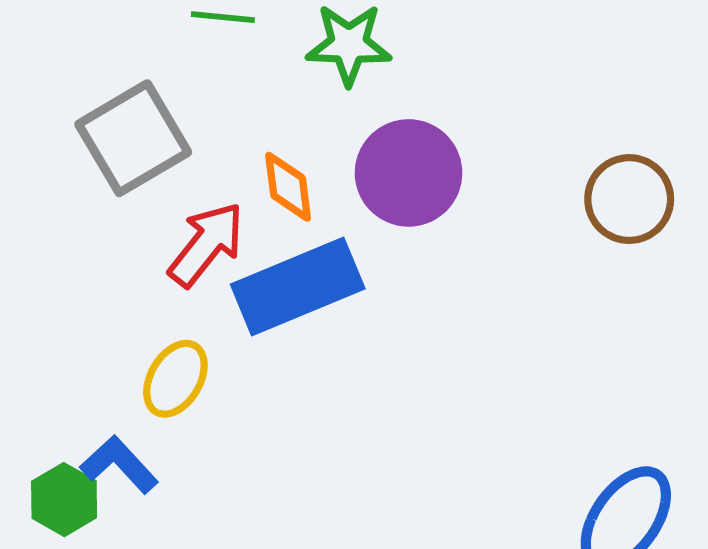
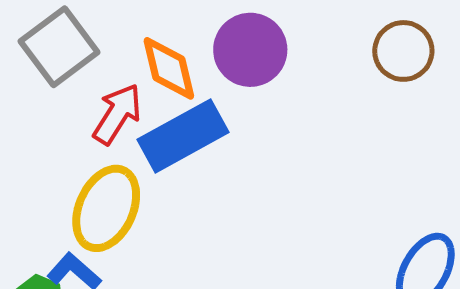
orange diamond: (288, 187) -> (169, 68), size x1.4
yellow ellipse: (175, 379) -> (106, 208), size x1.6

